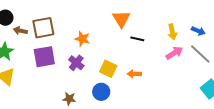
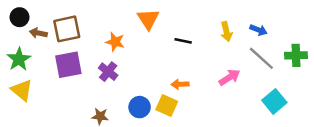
orange triangle: (121, 19) -> (148, 19), moved
pink arrow: (174, 53) -> (229, 77), moved
yellow square: (108, 69) -> (167, 105), moved

